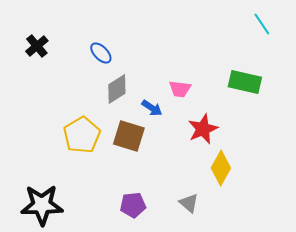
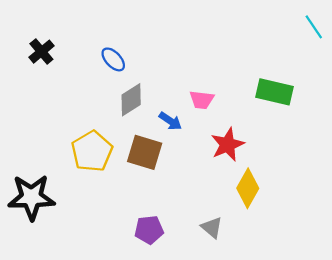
cyan line: (262, 24) -> (314, 27), moved
black star: (42, 205) -> (31, 197), moved

